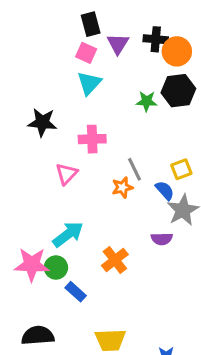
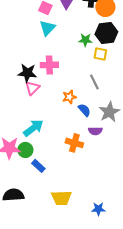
black star: (42, 122) -> (27, 73), moved
gray line: (135, 169) -> (94, 82), moved
yellow square: (181, 169) -> (100, 54), moved, turned 32
blue semicircle: (165, 190) -> (84, 110), moved
orange cross: (115, 260) -> (74, 143), moved, turned -36

